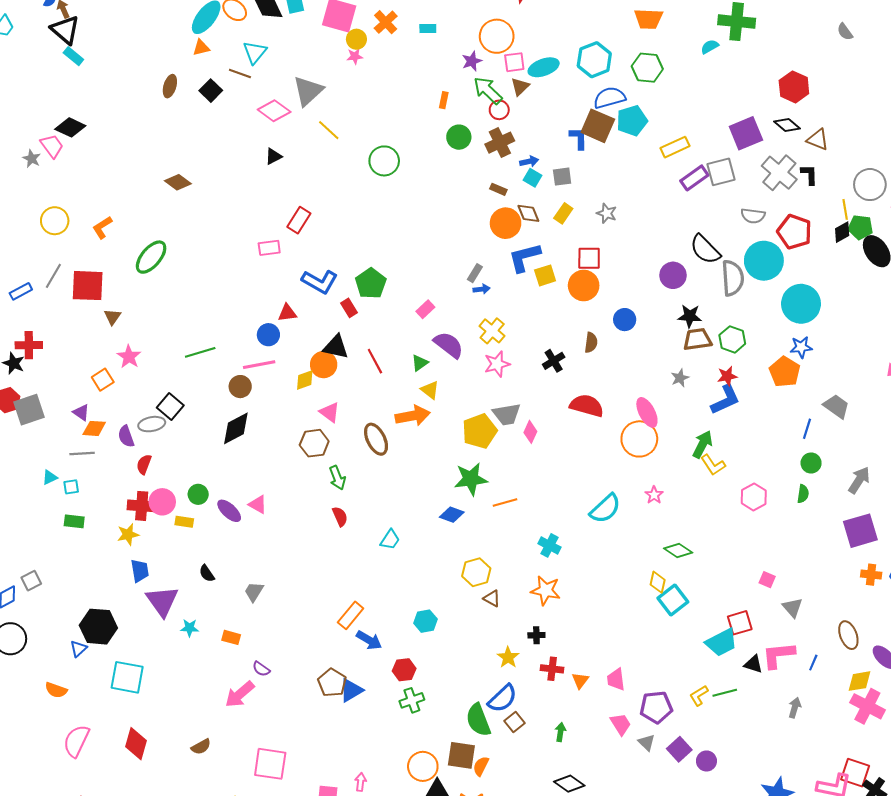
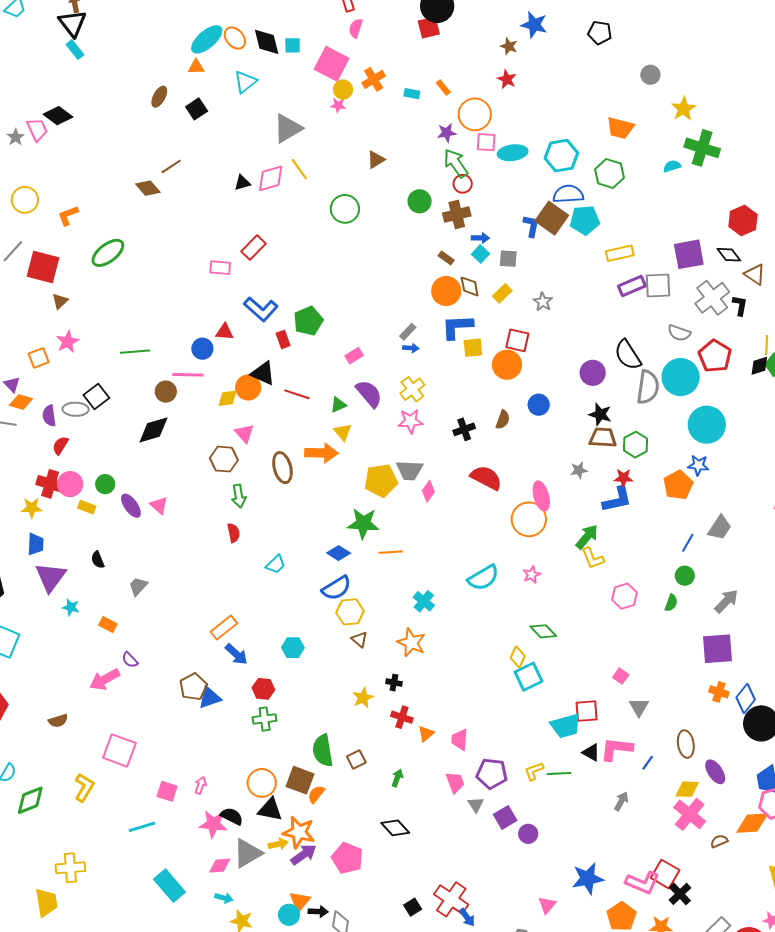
brown line: (240, 74) -> (171, 166), moved, turned -65
brown triangle: (520, 87) -> (376, 160), moved
orange rectangle: (444, 100) -> (443, 87), moved, turned -63
pink diamond: (274, 111) -> (271, 178), moved, turned -64
red line: (375, 361) -> (297, 394), turned -55
gray trapezoid: (836, 406) -> (720, 528), turned 76
blue semicircle: (503, 698) -> (336, 588), moved

